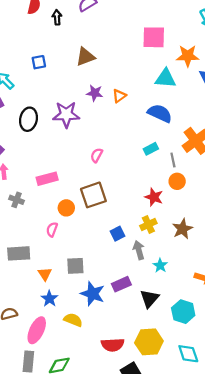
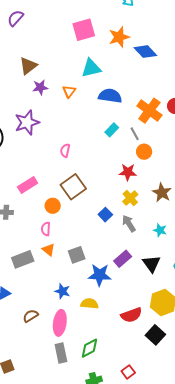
cyan triangle: (166, 78) -> (91, 68), moved
purple star: (95, 93) -> (40, 87), moved
cyan star: (160, 266) -> (160, 230), moved
orange triangle: (45, 274) -> (49, 250), moved

